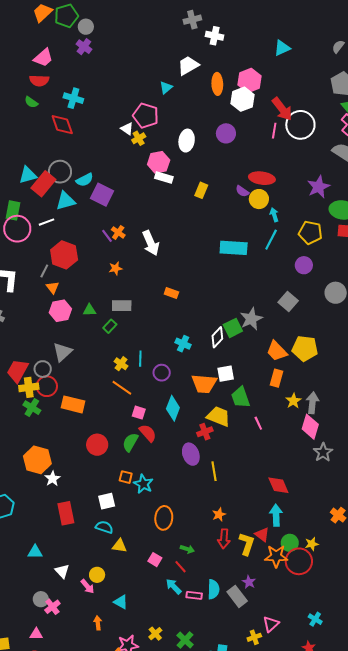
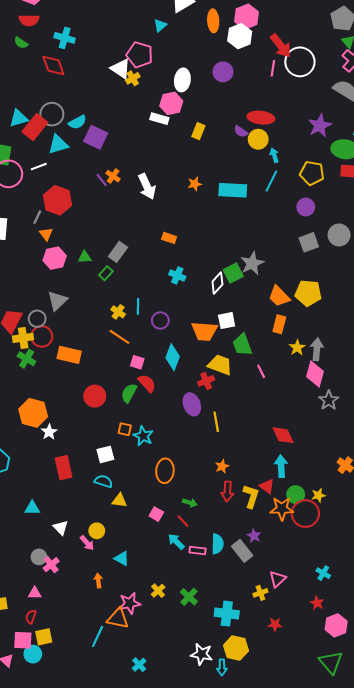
white triangle: (127, 129) -> (121, 69), size x1.5
pink hexagon: (159, 162) -> (171, 103), moved
orange star: (115, 268) -> (195, 184), moved
gray square: (288, 302) -> (309, 242), moved, turned 30
gray rectangle: (122, 306) -> (118, 252), turned -54
cyan cross: (183, 344) -> (177, 275), moved

